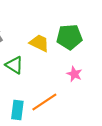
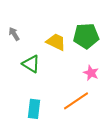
orange line: (44, 102) -> (76, 101), moved

